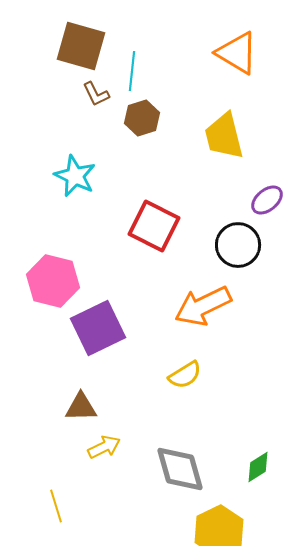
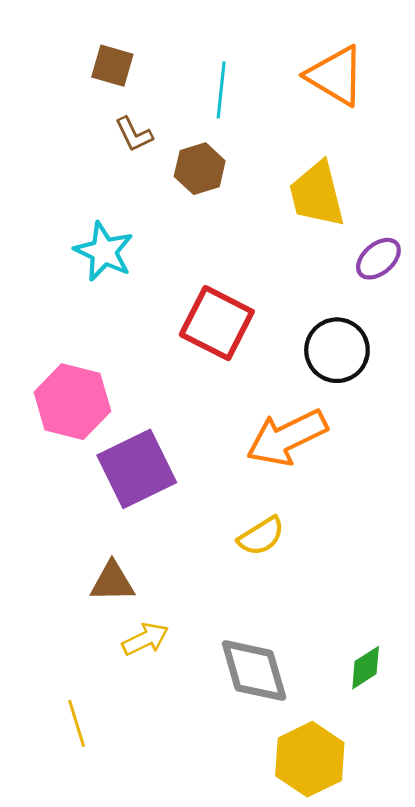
brown square: (81, 46) -> (112, 66), size x0.6
cyan line: (132, 71) -> (221, 90), moved
purple ellipse: (267, 200) -> (378, 259), moved

